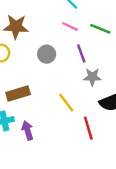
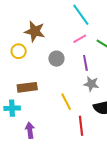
pink line: (70, 26) -> (80, 39), turned -64
purple arrow: (27, 130) -> (30, 130), moved

